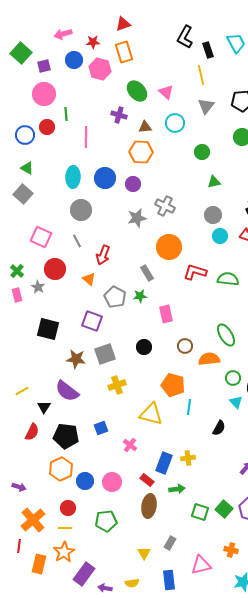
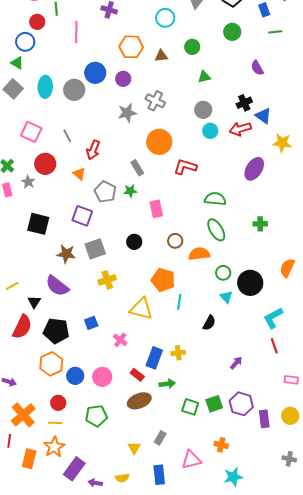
brown triangle: (145, 127) -> (161, 56), moved
blue circle: (25, 135) -> (25, 42), moved
cyan ellipse: (73, 177) -> (45, 87), moved
gray circle: (81, 210) -> (74, 90), moved
green semicircle: (228, 279) -> (215, 199), moved
red semicircle: (32, 432) -> (22, 327), size x1.4
brown ellipse: (149, 506) -> (139, 401), turned 60
green square: (224, 509) -> (214, 404), turned 30

